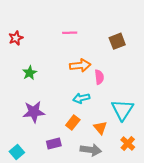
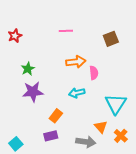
purple star: (34, 112) -> (33, 92), moved
orange rectangle: (73, 122) -> (56, 116), moved
orange triangle: (100, 128) -> (101, 127), moved

